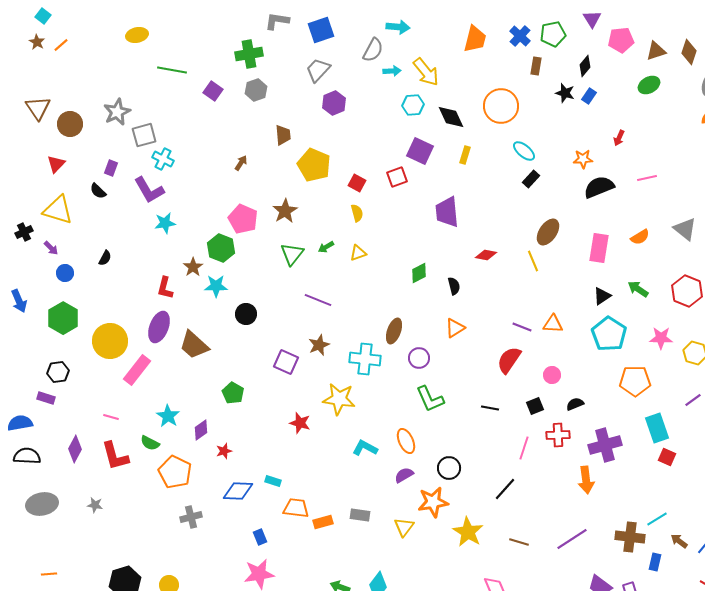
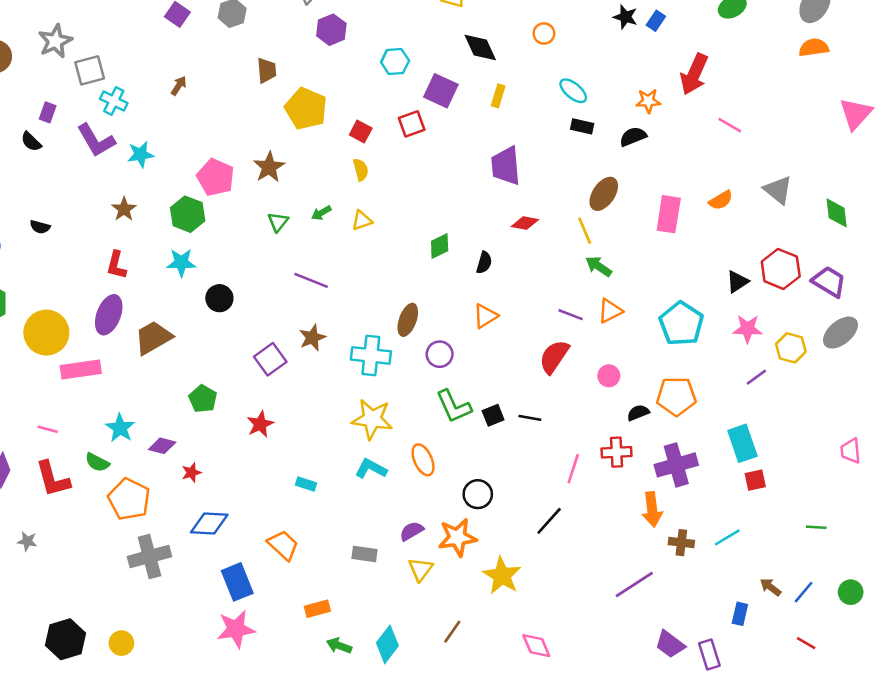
cyan hexagon: (413, 105) -> (395, 61), moved
orange circle: (501, 106) -> (544, 33), size x0.5
red arrow: (619, 138) -> (694, 74), size x2.0
brown arrow: (241, 163) -> (179, 86), moved
pink line: (647, 178) -> (730, 125), turned 42
black rectangle: (531, 179) -> (582, 126), turned 60
black semicircle: (599, 187) -> (633, 137), moved, size x0.7
purple trapezoid: (447, 212) -> (506, 166), moved
cyan star: (165, 223) -> (141, 154), moved
green triangle: (292, 254) -> (278, 222), size x0.7
black semicircle: (105, 258) -> (40, 227), turned 77
brown star: (193, 267) -> (124, 209), moved
black semicircle: (454, 286) -> (484, 263), turned 30
green arrow: (638, 289) -> (599, 266), moved
black triangle: (602, 296) -> (737, 282), moved
orange triangle: (553, 324) -> (610, 311), turned -30
brown trapezoid: (194, 345) -> (153, 338), turned 108
purple square: (286, 362) -> (270, 359), turned 30
pink rectangle: (137, 370) -> (81, 369), turned 44
orange pentagon: (635, 381) -> (676, 396), moved
yellow star: (339, 399) -> (372, 419), moved
purple line: (693, 400) -> (756, 377), moved
black square: (535, 406) -> (493, 415), moved
red star: (300, 423) -> (260, 424), moved, turned 30
purple diamond: (201, 430) -> (162, 446), turned 50
red square: (667, 457) -> (755, 480), turned -36
purple semicircle: (404, 475) -> (412, 531), moved
cyan rectangle: (273, 481) -> (306, 484), moved
orange trapezoid: (296, 508) -> (283, 545), turned 36
gray cross: (191, 517) -> (149, 557), size x1.5
cyan line: (657, 519) -> (727, 537), moved
orange rectangle: (323, 522) -> (317, 609), moved
blue rectangle: (260, 537) -> (237, 582), size x1.8
brown cross: (630, 537) -> (681, 543), moved, size x0.7
brown line: (519, 542) -> (452, 632), moved, turned -72

